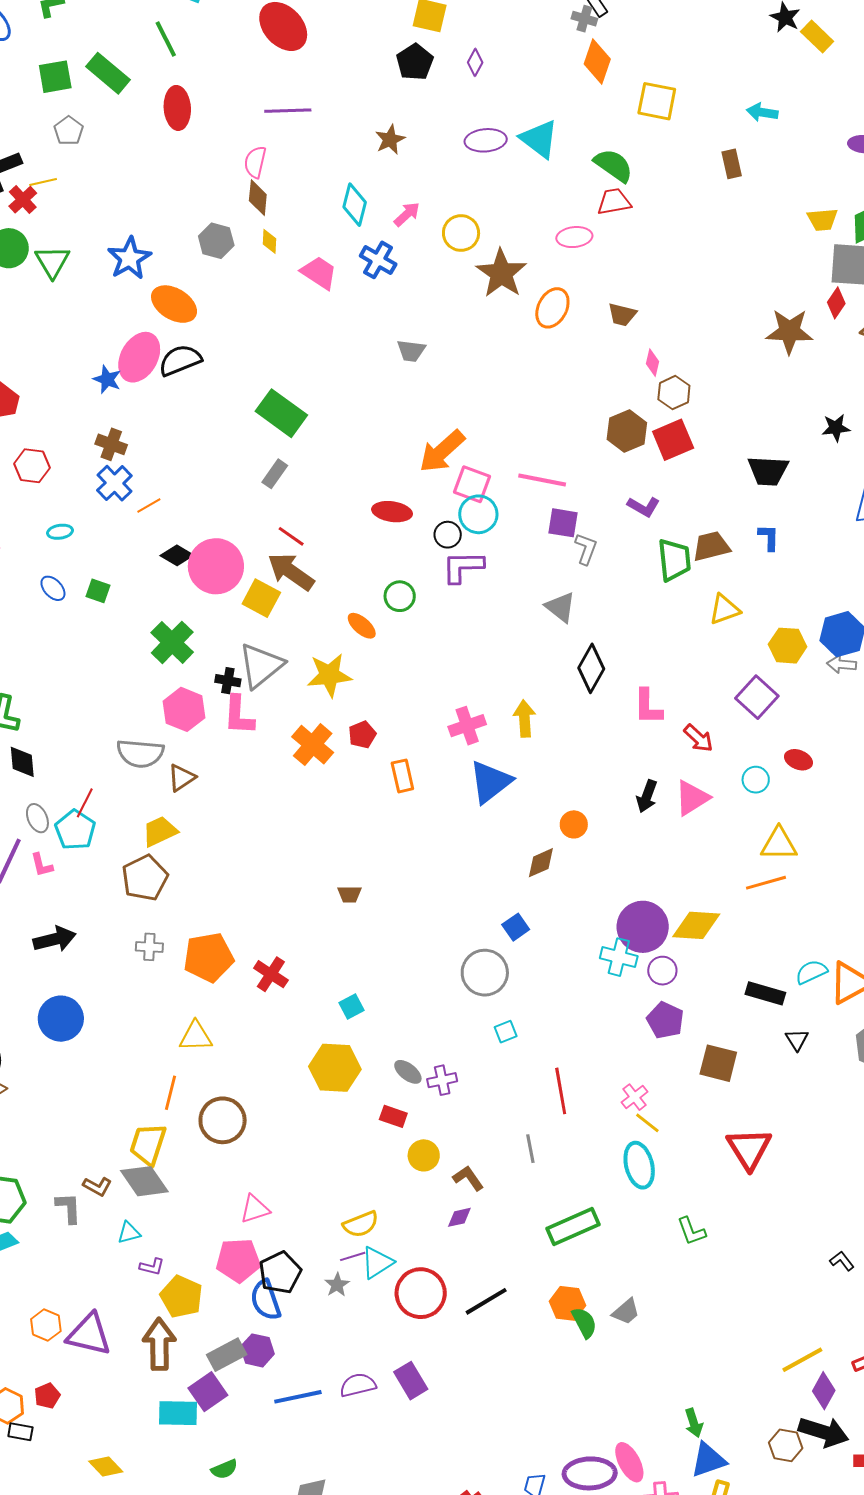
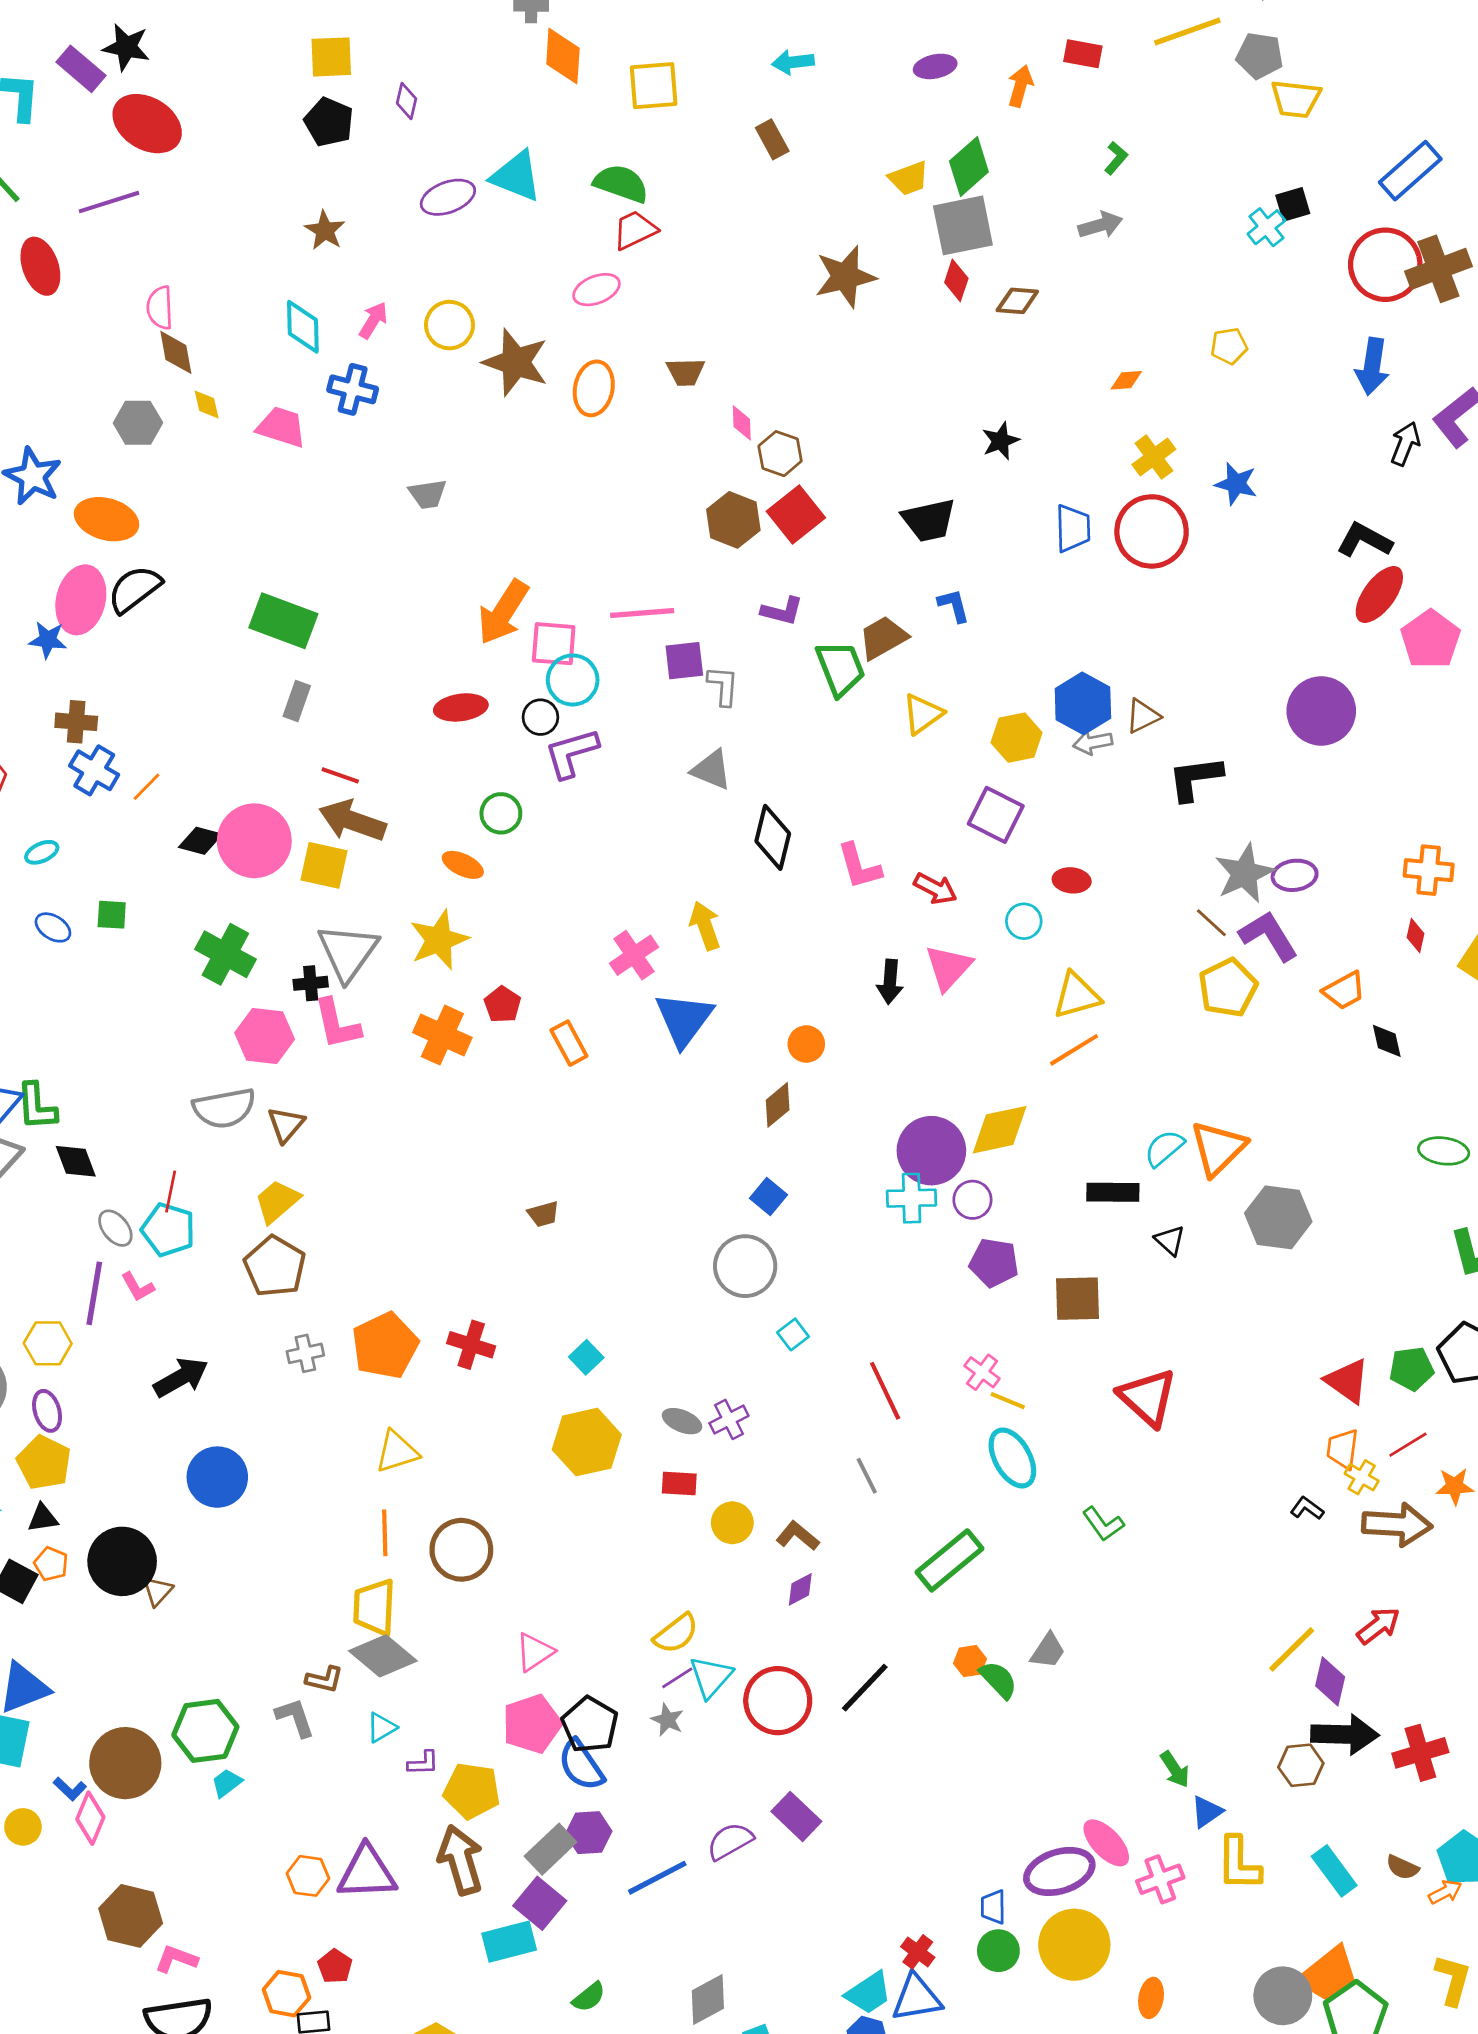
purple line: (288, 111) -> (109, 202), moved
brown star: (789, 331) -> (845, 277), moved
orange hexagon: (568, 1303) -> (970, 1661), size x0.7
blue triangle: (708, 1460) -> (1207, 1812), size x0.7

